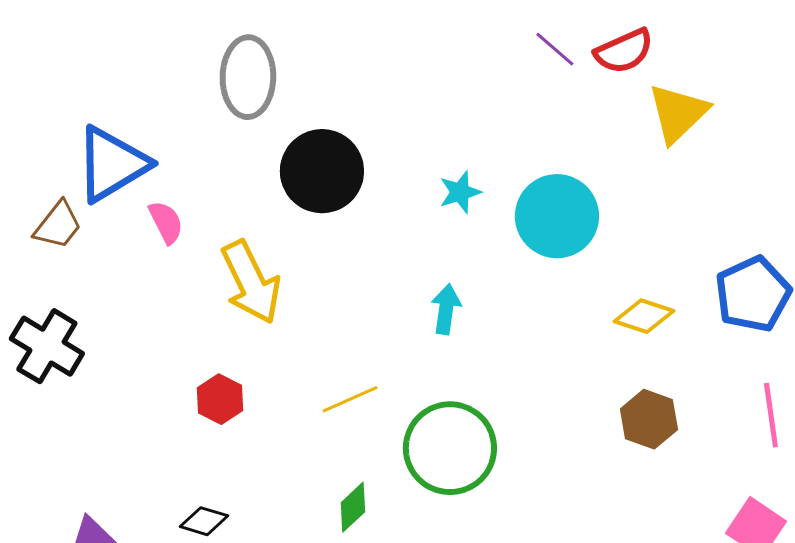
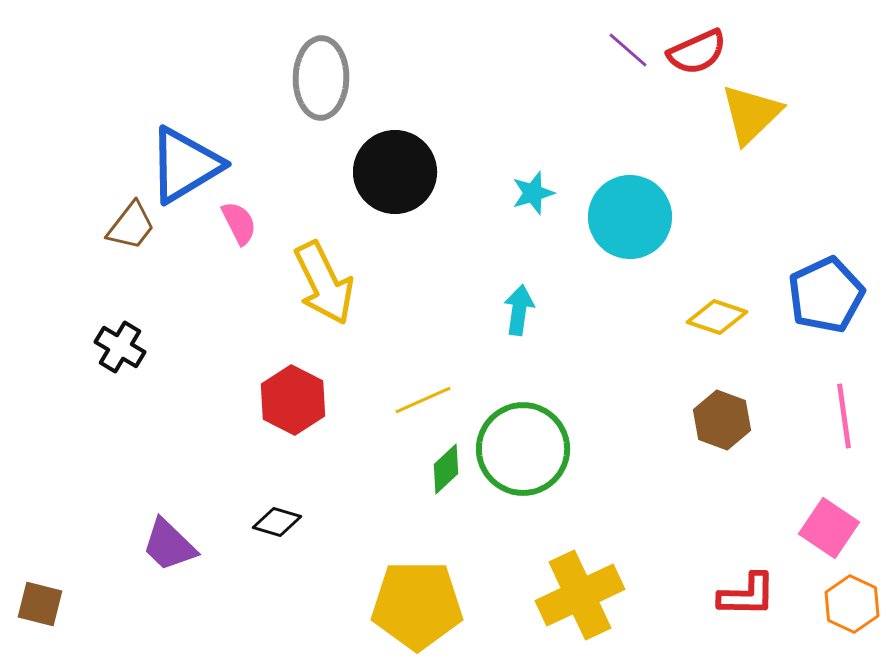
black cross: (47, 346) -> (120, 347), size x0.7
red hexagon: (220, 399) -> (293, 400), size x1.4
green diamond: (353, 507) -> (446, 469), moved

